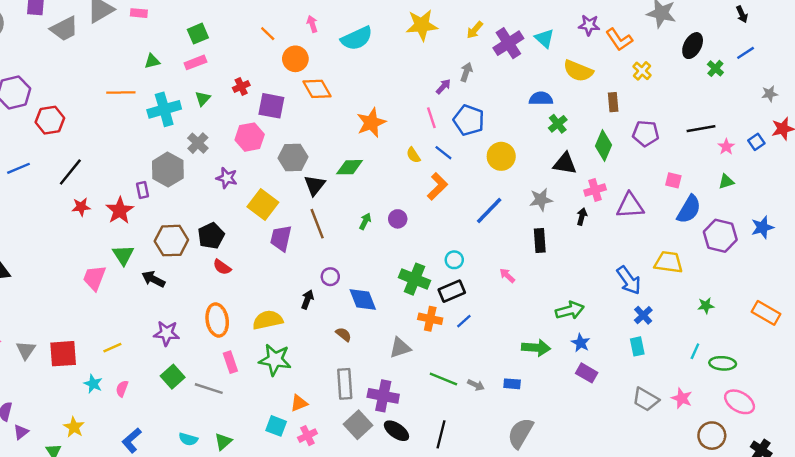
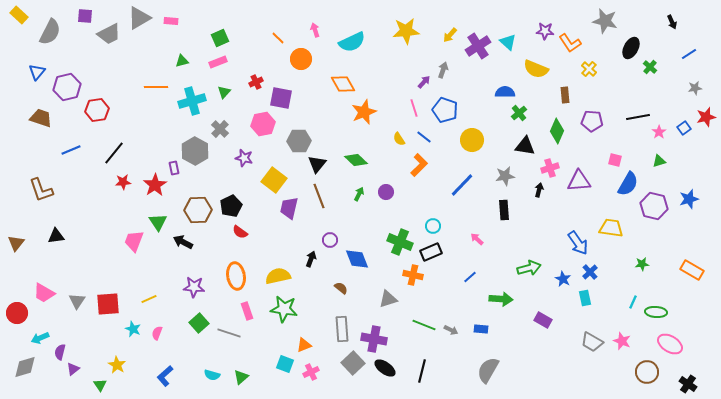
blue line: (746, 53) -> (689, 54), moved
orange diamond: (317, 89) -> (343, 84), moved
green diamond: (350, 167) -> (356, 160), moved, turned 45
blue line: (464, 321) -> (470, 277), moved
blue star: (581, 343) -> (563, 279), moved

